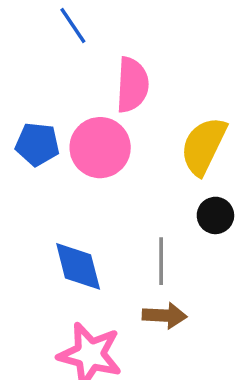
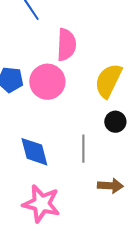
brown arrow: (165, 316) -> (110, 186), moved

